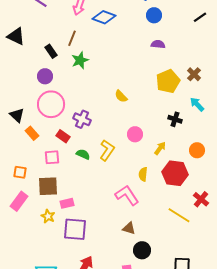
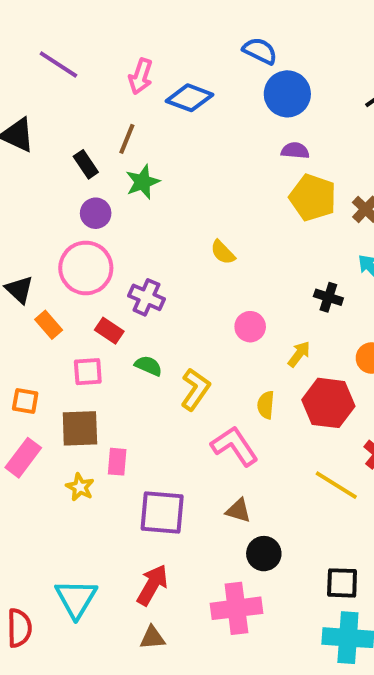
blue circle: (154, 15) -> (287, 94), size x1.5
purple circle: (45, 76) -> (96, 213), moved
yellow pentagon: (168, 81) -> (313, 198), moved, turned -30
yellow L-shape: (107, 150) -> (195, 389), moved
pink rectangle: (67, 203) -> (117, 462), turned -72
purple square: (75, 229) -> (162, 512), moved

